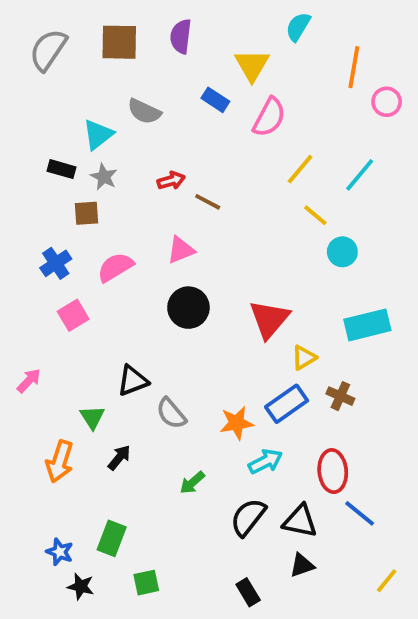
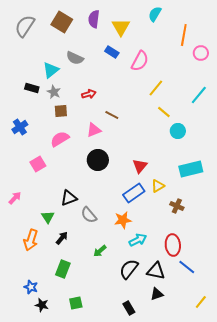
brown square: (119, 42) -> (62, 22), turned 30
yellow triangle: (252, 65) -> (121, 27), moved
cyan line: (360, 175) -> (199, 95), moved
brown line: (208, 202) -> (112, 115), moved
brown square: (87, 213) -> (61, 111), moved
blue cross: (56, 263) -> (20, 127), moved
red triangle: (269, 319) -> (140, 166), size x0.7
blue rectangle: (287, 404) -> (134, 193), moved
green rectangle: (112, 538) -> (63, 269), moved

